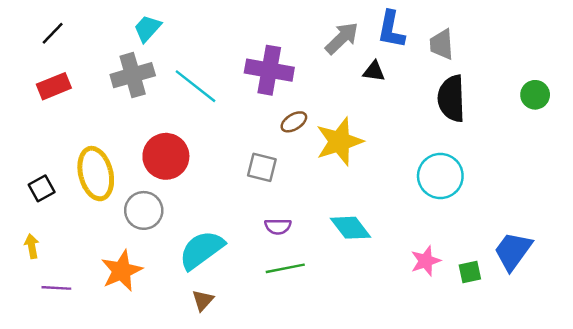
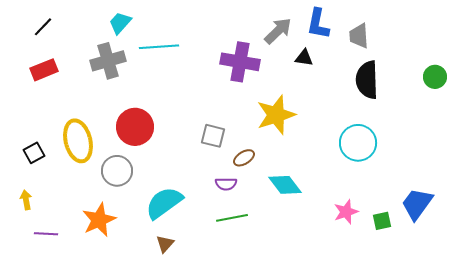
purple cross: (269, 70) -> (240, 62), moved
cyan line: (195, 86) -> (159, 47), moved, turned -42
brown ellipse: (294, 122) -> (244, 158), moved

